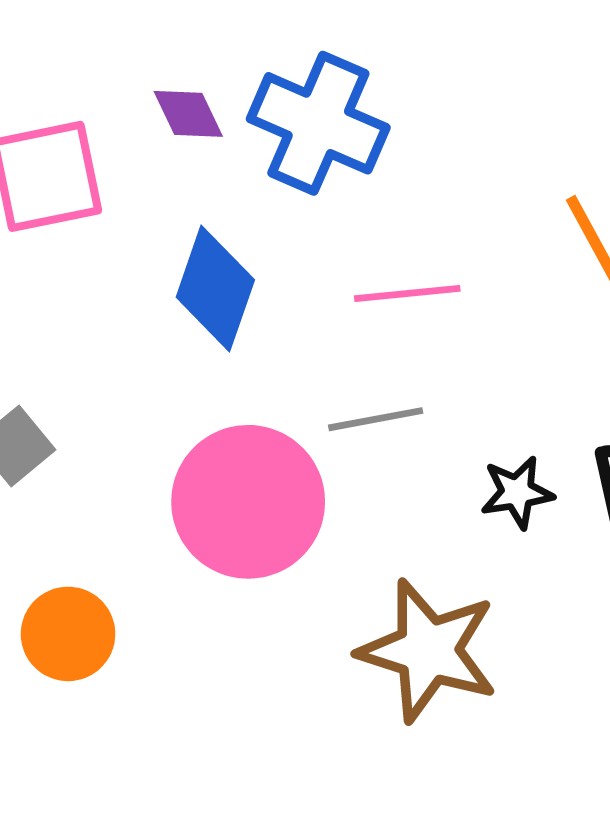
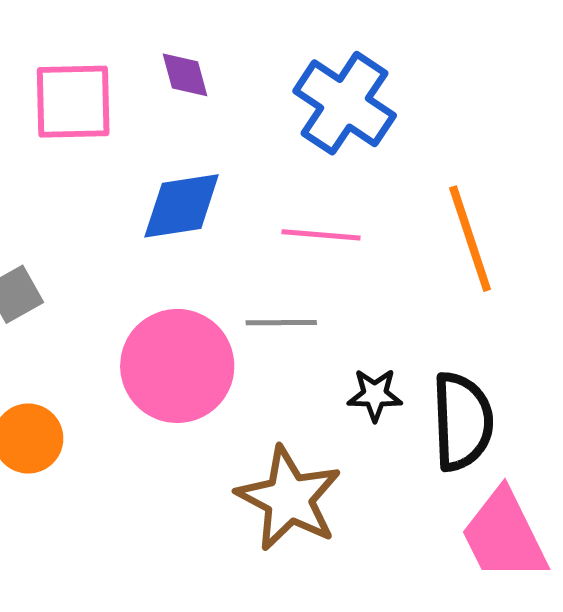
blue cross: (318, 123) -> (345, 103), moved
blue diamond: (215, 289) -> (182, 206), turned 52

